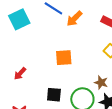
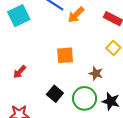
brown star: (101, 83) -> (96, 73), moved
black square: (54, 95) -> (55, 94), turned 35

